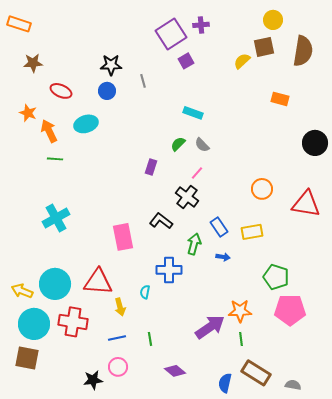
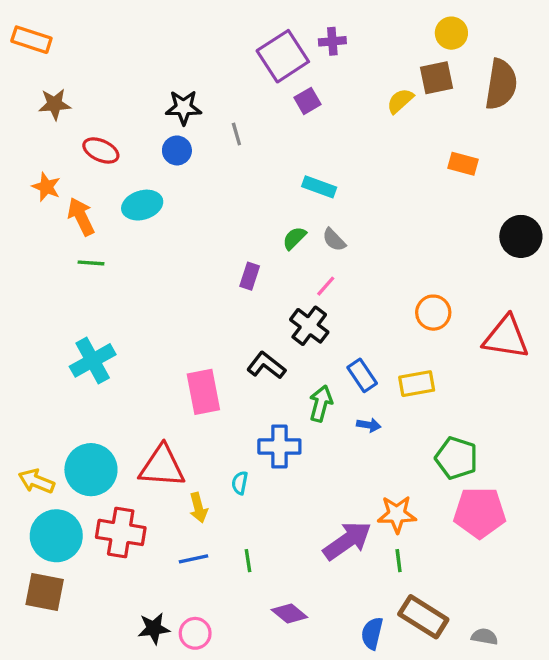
pink circle: (118, 367) -> (195, 633), moved

